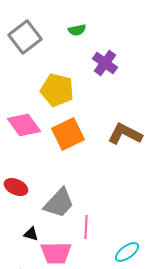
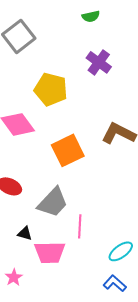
green semicircle: (77, 30) -> (91, 16), moved
orange square: (68, 134) -> (68, 150), moved

